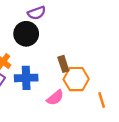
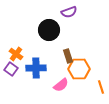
purple semicircle: (37, 13) -> (69, 12), moved
black circle: (26, 34) -> (49, 30), moved

